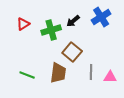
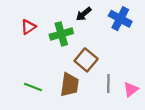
blue cross: (101, 17) -> (120, 19), turned -30
black arrow: (73, 21) -> (84, 14), moved
pink triangle: (110, 77) -> (131, 89), turned -40

